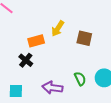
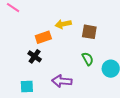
yellow arrow: (58, 29) -> (63, 24), turned 49
green semicircle: (80, 79) -> (88, 59), moved

